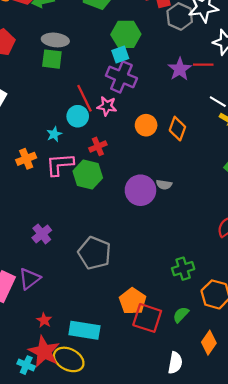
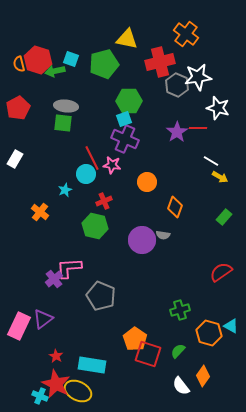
orange diamond: (177, 129) -> (175, 207), moved
orange cross: (26, 159) -> (40, 212), turned -30
pink L-shape: (60, 164) -> (69, 268), moved
white semicircle: (175, 363) -> (181, 386), moved, turned 132

